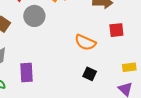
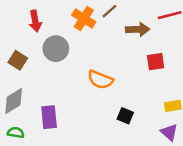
orange semicircle: (85, 42) -> (100, 80), moved

